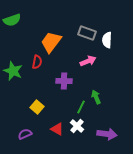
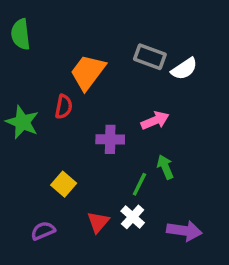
green semicircle: (12, 20) -> (21, 34), turned 102
white semicircle: (107, 40) -> (184, 69), turned -126
pink arrow: (88, 61) -> (155, 120), moved
red triangle: (57, 129) -> (98, 222), turned 40

